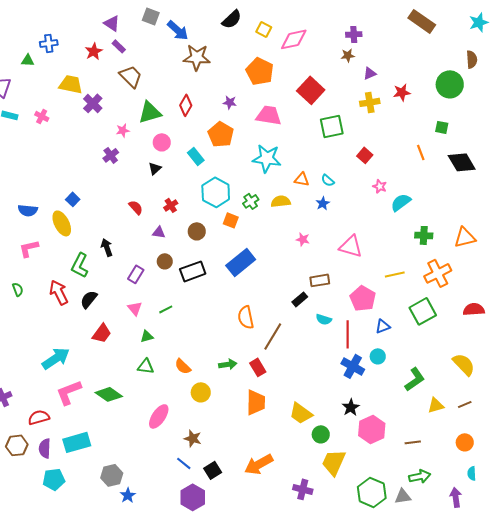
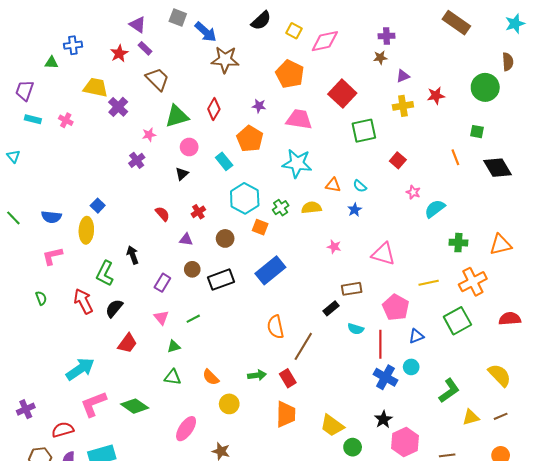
yellow ellipse: (62, 223) -> (86, 230), turned 30

